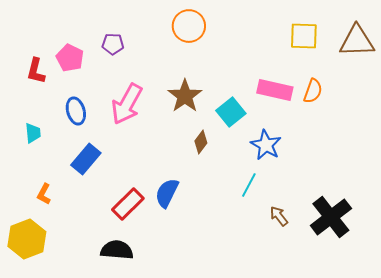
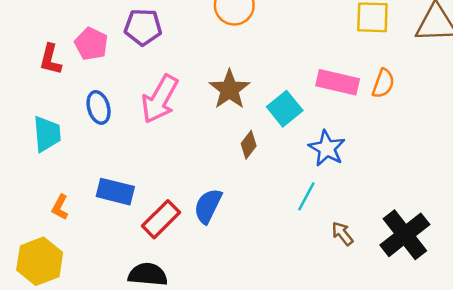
purple pentagon: (113, 44) -> (143, 27), size x1.4
cyan trapezoid: (33, 133) -> (47, 134), size x1.5
blue rectangle: (86, 159) -> (115, 192), moved, turned 64

